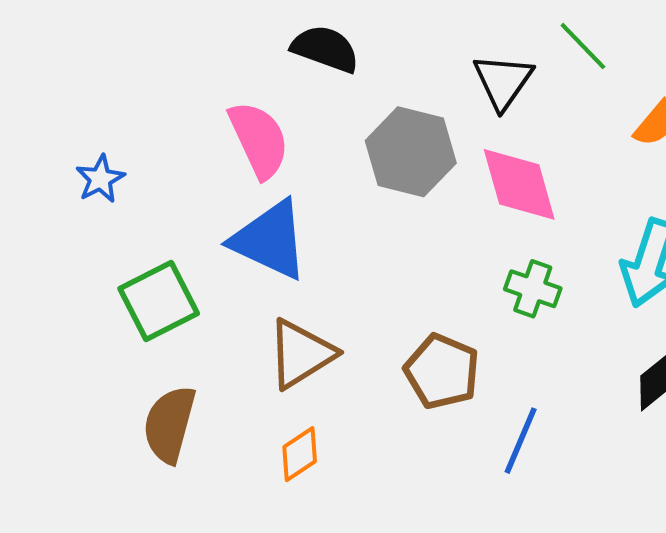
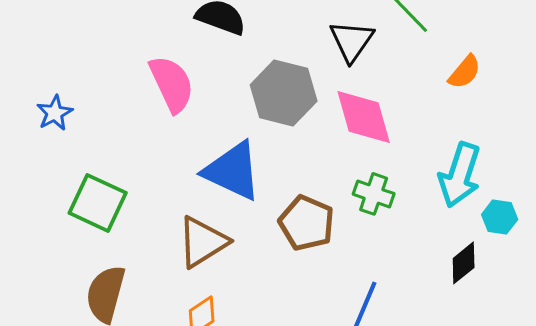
blue triangle: (270, 240) -> (233, 171), moved
green square: (159, 301) -> (98, 203), turned -38
brown pentagon: (442, 371) -> (307, 223), moved

